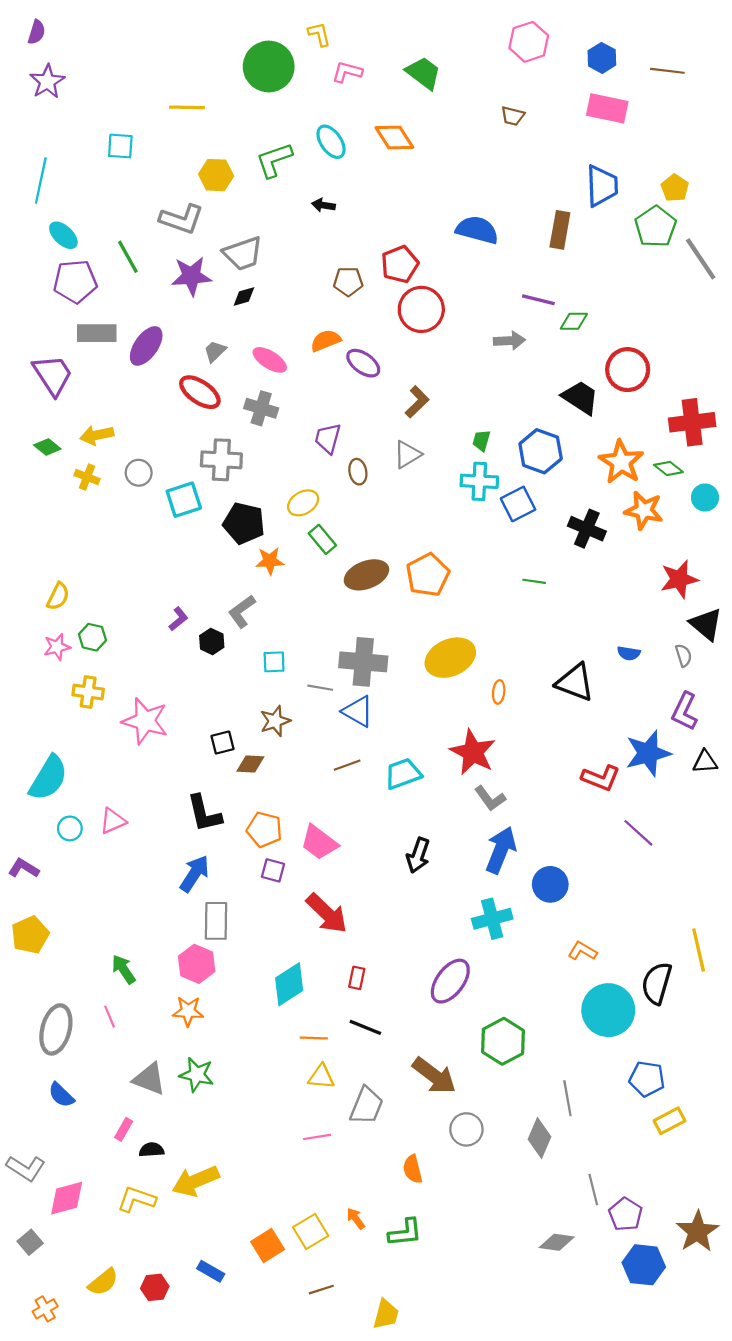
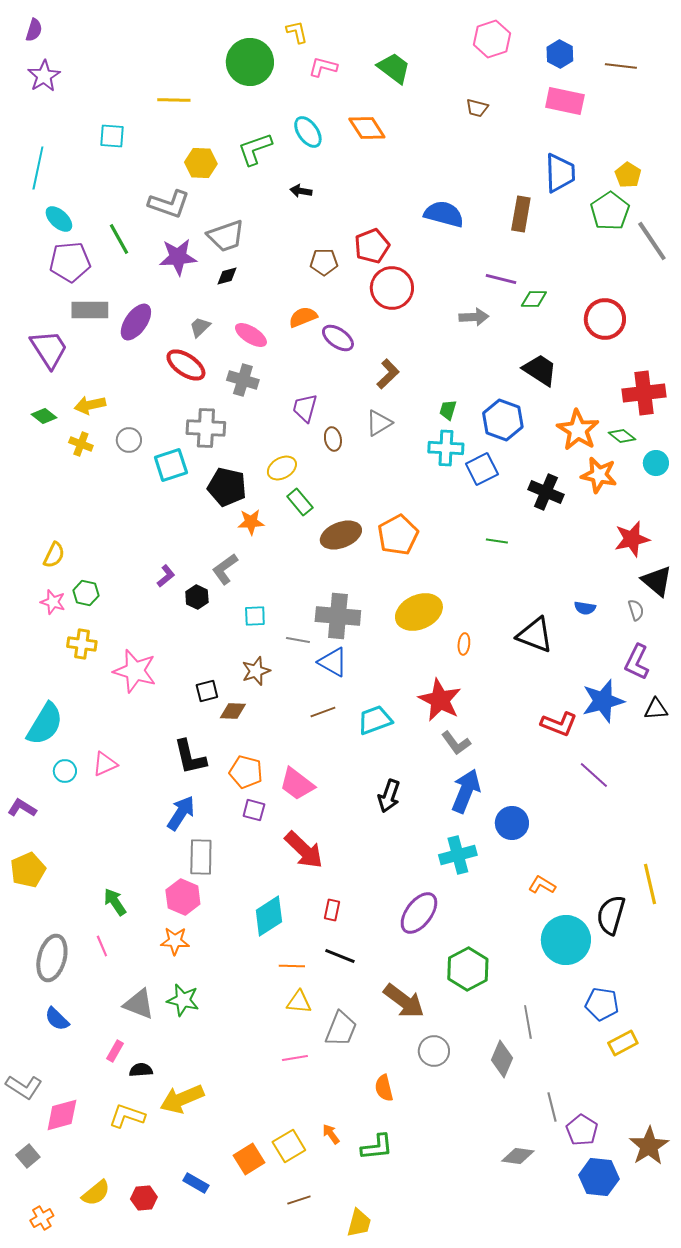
red circle: (628, 370) -> (605, 319), moved
pink star: (57, 647) -> (53, 602), turned 30

